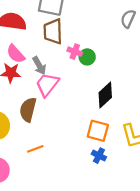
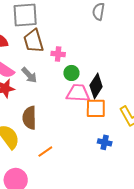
green circle: (87, 57) -> (71, 73), moved
pink trapezoid: (47, 85) -> (78, 93), moved, turned 70
orange square: (98, 131) -> (96, 108), moved

